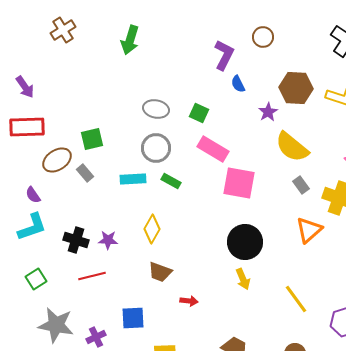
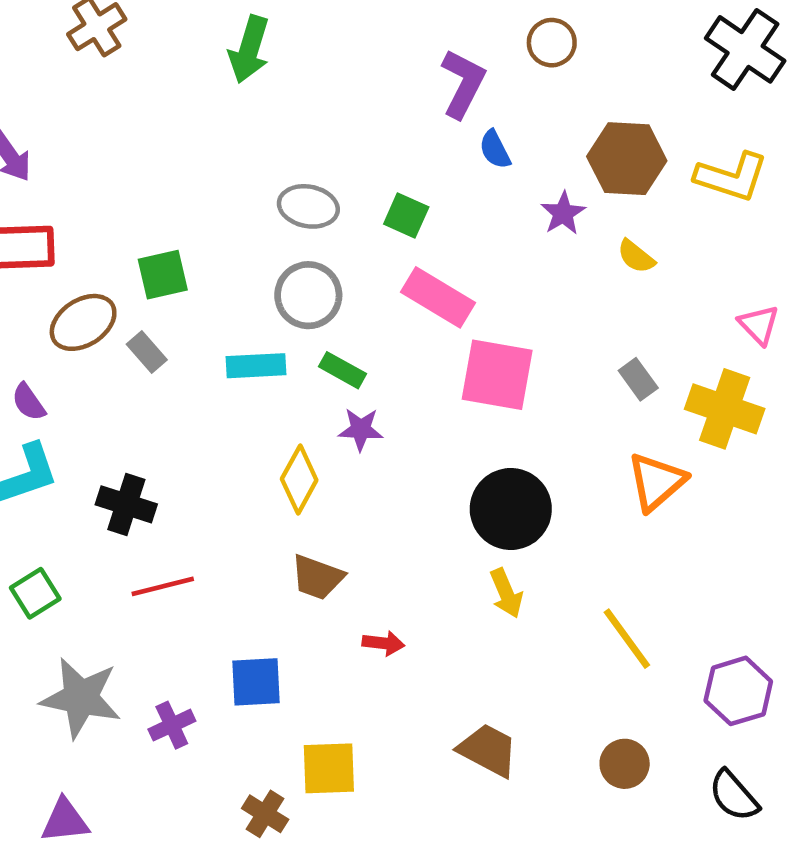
yellow semicircle: (292, 147) -> (636, 256), moved, size x0.5
purple star: (108, 240) -> (361, 429), moved

